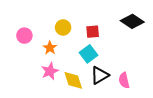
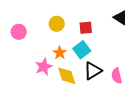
orange star: (50, 48) -> (60, 53), moved

